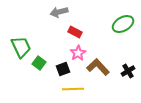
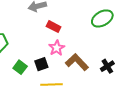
green square: (39, 63) -> (20, 67), moved

